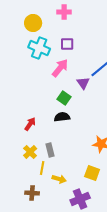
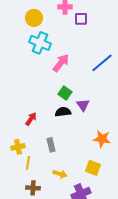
purple square: (67, 44) -> (81, 19), moved
purple triangle: (83, 83) -> (83, 105), moved
yellow cross: (30, 152) -> (18, 147), moved, turned 32
yellow line: (42, 168) -> (28, 163), moved

